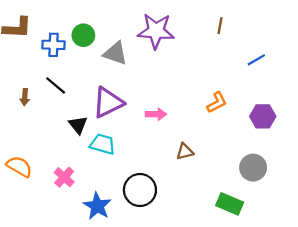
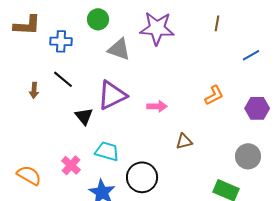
green circle: (83, 35) -> (98, 19), moved
cyan trapezoid: (103, 144) -> (107, 151), moved
orange semicircle: (19, 167) -> (29, 175), moved

